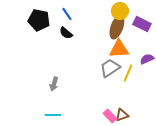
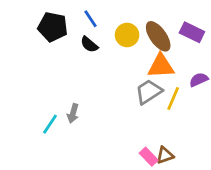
yellow circle: (120, 11) -> (127, 35), moved
brown ellipse: (117, 27) -> (158, 36), turned -55
cyan line: (53, 115) -> (50, 124), moved, turned -56

